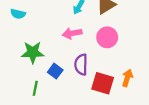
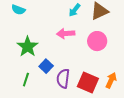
green star: (33, 52) -> (28, 47), turned 30
purple semicircle: (81, 65) -> (63, 78), moved

